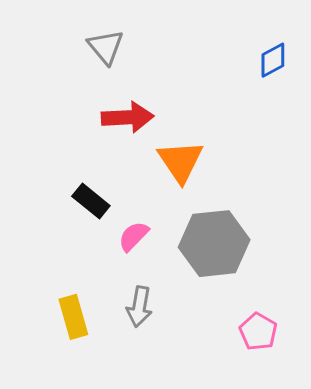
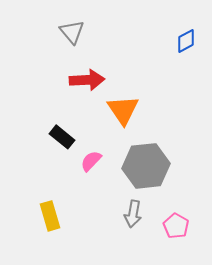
gray arrow: (139, 307) -> (133, 214), moved

